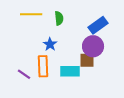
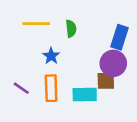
blue rectangle: (98, 25) -> (119, 37), turned -36
blue star: (50, 44) -> (51, 56), moved
purple line: (24, 74) -> (21, 88), moved

